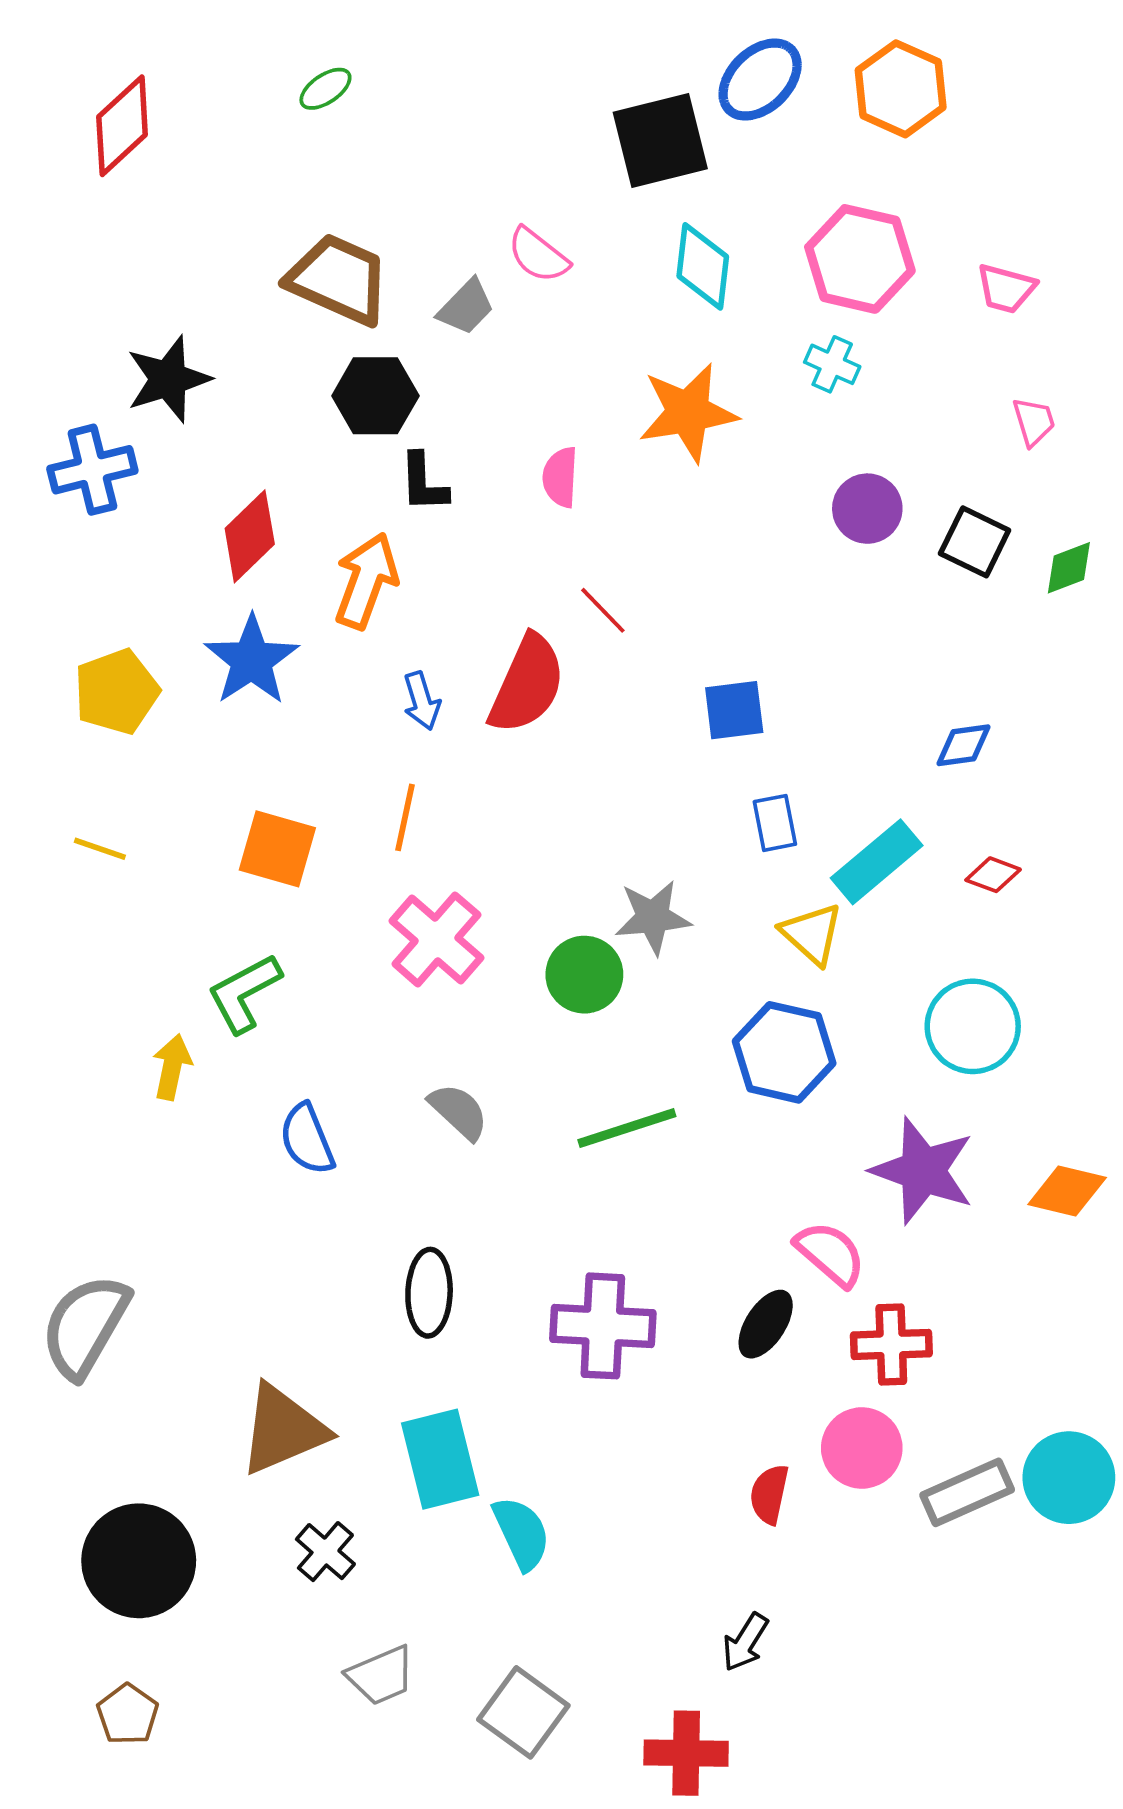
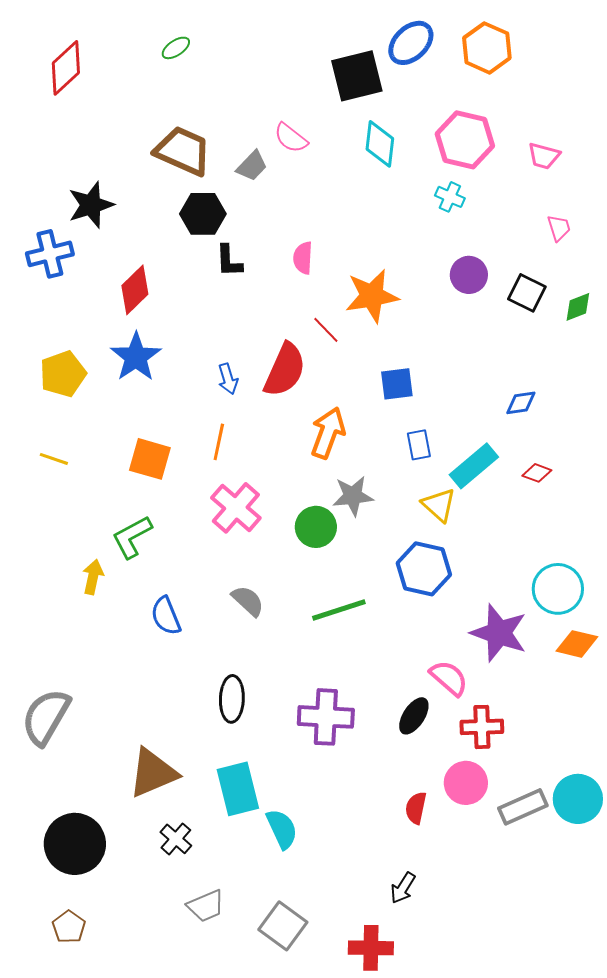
orange star: (688, 412) -> (372, 296), moved
orange arrow: (366, 581) -> (328, 433), moved
cyan circle: (973, 1026) -> (558, 589), moved

